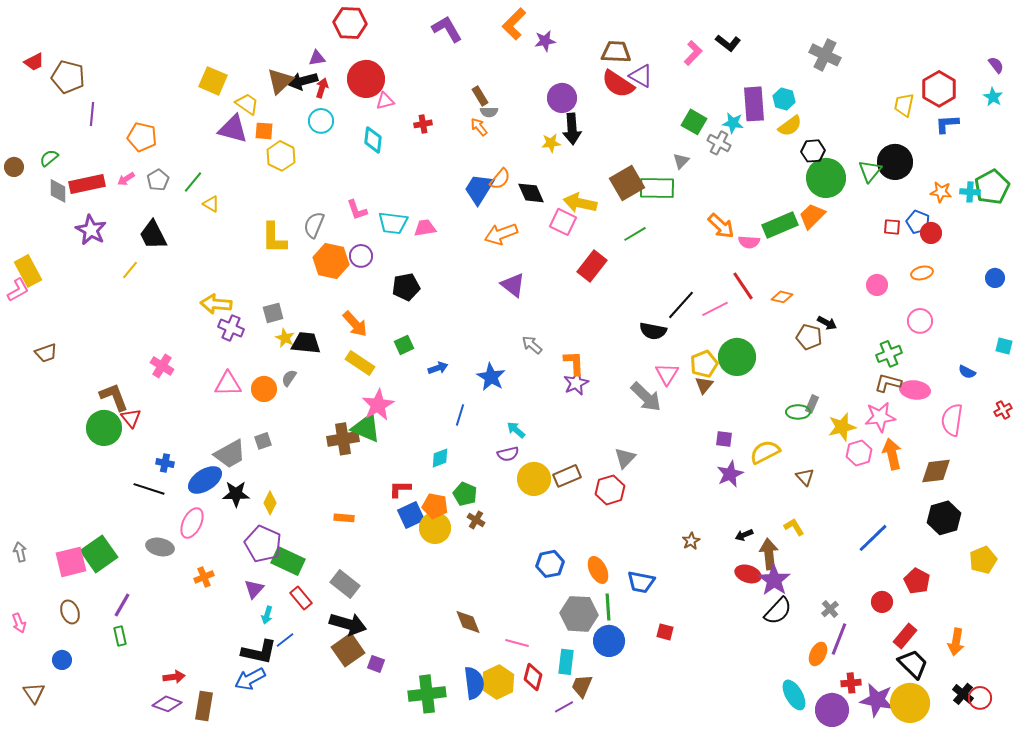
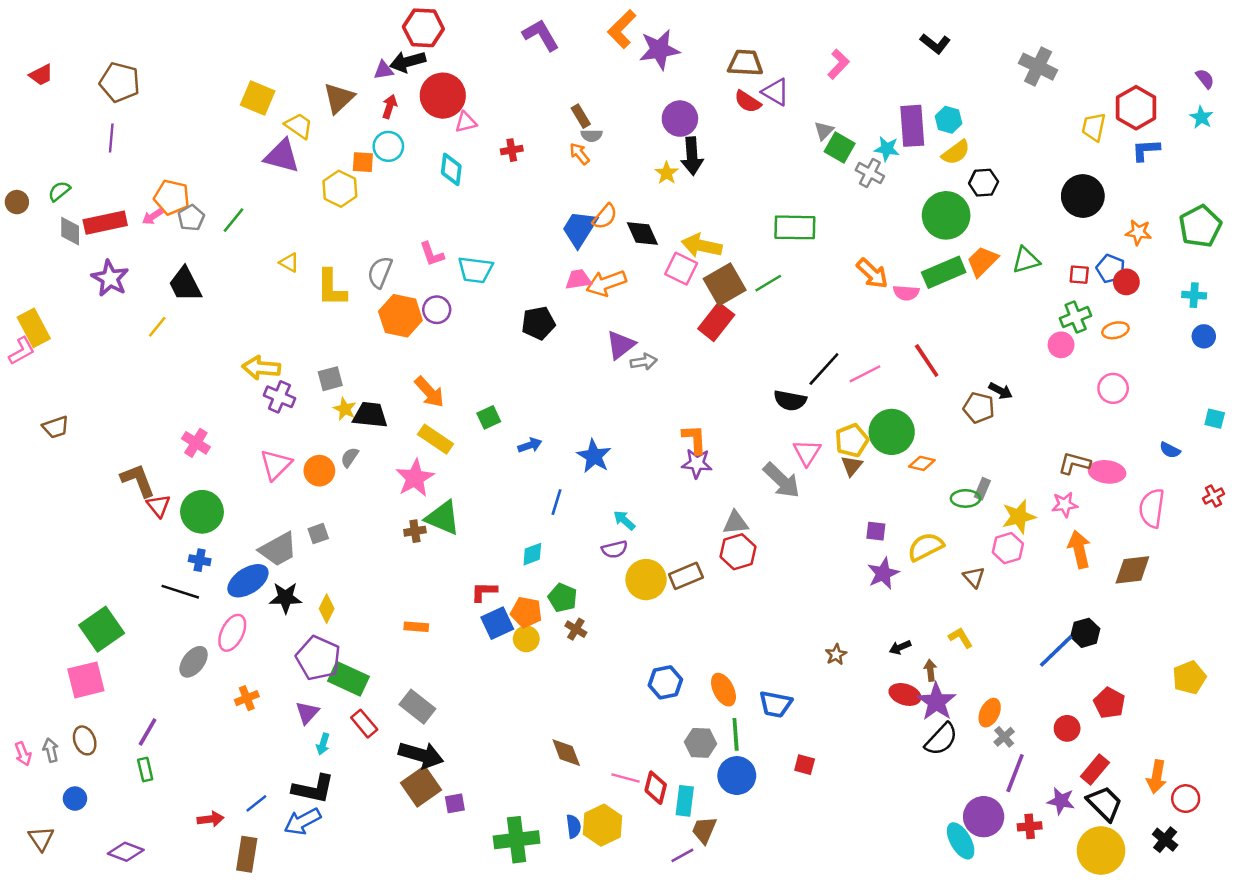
purple star: (545, 41) -> (659, 50), size x1.6
black L-shape: (728, 43) -> (935, 44), moved
gray cross: (825, 55) -> (1038, 67), moved
brown pentagon: (68, 77) -> (120, 82), moved
black arrow: (303, 81) -> (408, 62), moved
red semicircle: (618, 84) -> (748, 102), size x0.7
orange square: (264, 131) -> (363, 162), moved
orange pentagon: (142, 137) -> (172, 197), moved
yellow star: (551, 143) -> (667, 173), turned -30
gray triangle: (681, 161) -> (824, 131), moved
green triangle: (870, 171) -> (1026, 260), moved, turned 35
green circle: (826, 178) -> (946, 215), moved
brown square: (627, 183) -> (725, 284), moved
cyan cross: (970, 192) -> (1194, 295), moved
yellow triangle: (211, 204) -> (289, 263), moved
pink trapezoid: (425, 228) -> (578, 279), moved
purple triangle: (513, 285) -> (621, 345), turned 44
red line: (743, 286) -> (927, 361), moved
black pentagon: (406, 287) -> (538, 323), moved
orange diamond: (782, 297) -> (922, 463), moved
gray arrow: (532, 345) -> (644, 362), moved, turned 130
green cross: (889, 354) -> (1076, 317), moved
purple star: (576, 383) -> (697, 463), turned 30
pink triangle: (228, 384) -> (276, 465), turned -44
pink star: (378, 405) -> (415, 478), moved
pink star: (880, 417) -> (1065, 505), size x0.7
green circle: (104, 428) -> (202, 512), moved
brown cross: (343, 439) -> (415, 531), size x0.6
pink hexagon: (859, 453) -> (1008, 548), moved
gray triangle: (625, 458) -> (736, 523), moved, turned 40
red hexagon: (610, 490) -> (738, 552), moved
black hexagon: (944, 518) -> (1085, 633), moved, size x0.7
yellow circle: (435, 528) -> (526, 639), size x0.7
gray ellipse: (160, 547) -> (194, 662), turned -64
gray arrow: (20, 552) -> (51, 750), moved
green square: (99, 554) -> (102, 629), moved
brown arrow: (769, 554) -> (930, 670), size x0.6
gray hexagon: (579, 614) -> (700, 743), size x0.7
blue line: (285, 640) -> (256, 803), moved
orange ellipse: (818, 654) -> (990, 713), moved
purple square: (376, 664) -> (455, 803), turned -30
red diamond: (533, 677) -> (656, 788), moved
blue semicircle: (474, 683) -> (573, 826), size x0.6
red circle: (980, 698) -> (1186, 799), moved
purple star: (877, 700) -> (1061, 801), moved, size x0.7
purple diamond: (167, 704) -> (126, 852), moved
purple circle: (832, 710) -> (984, 817), moved

